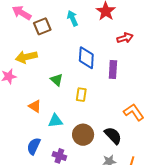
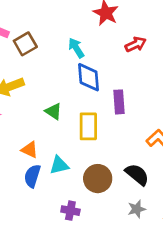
cyan arrow: (72, 18) -> (76, 48), moved
purple rectangle: (113, 70) -> (119, 102), moved
yellow rectangle: (81, 95) -> (88, 126), size x1.5
blue semicircle: (34, 146) -> (32, 176), moved

